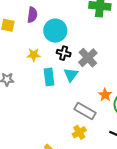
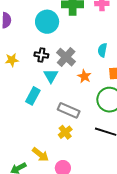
cyan circle: (55, 31) -> (47, 22), moved
cyan rectangle: (49, 77) -> (33, 96), moved, turned 42
orange star: (105, 95) -> (84, 76), moved

